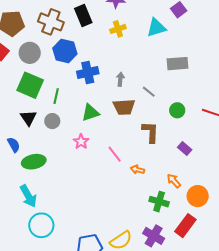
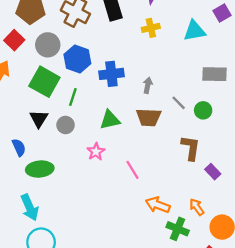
blue hexagon: (65, 51) -> (77, 59), moved
green circle: (177, 110) -> (203, 110), moved
brown L-shape: (150, 132) -> (191, 148), moved
orange arrow: (137, 170) -> (158, 205), moved, size x1.5

